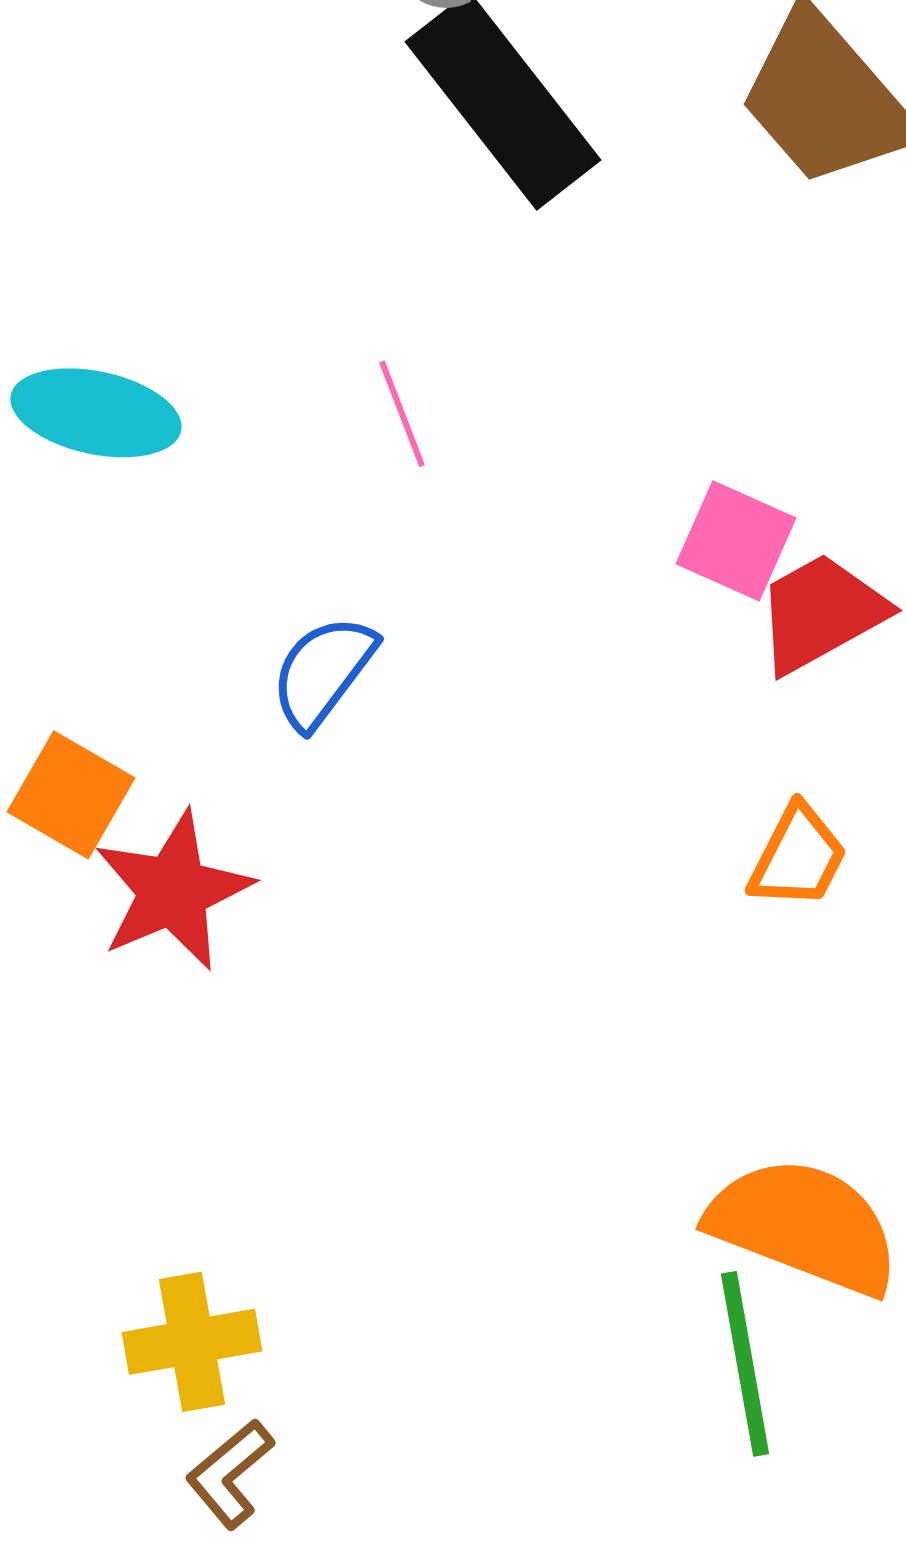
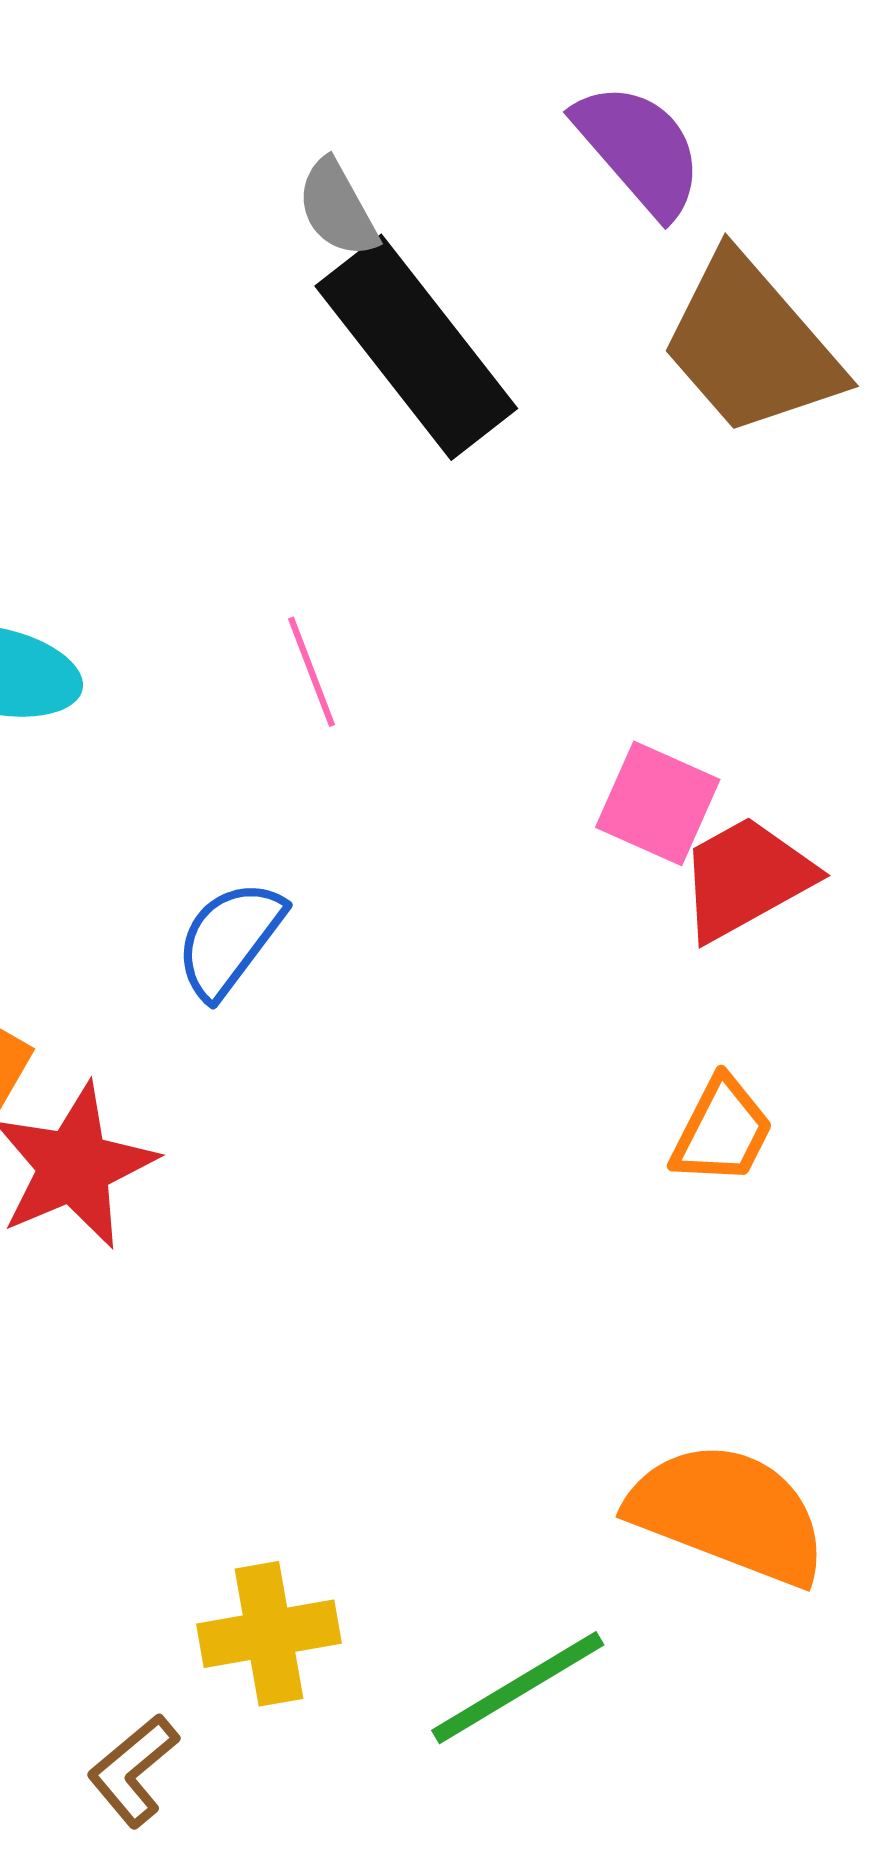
yellow cross: (192, 1342) -> (269, 1634), moved
green line: (745, 1364) -> (518, 1688), moved, turned 69

